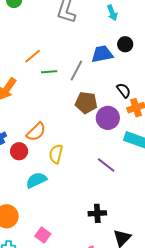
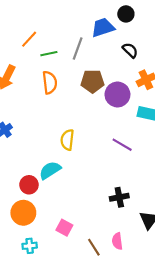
black semicircle: (124, 90) -> (130, 50), moved
orange semicircle: (36, 132) -> (50, 82), moved, turned -45
red circle: (19, 151) -> (29, 185), moved

